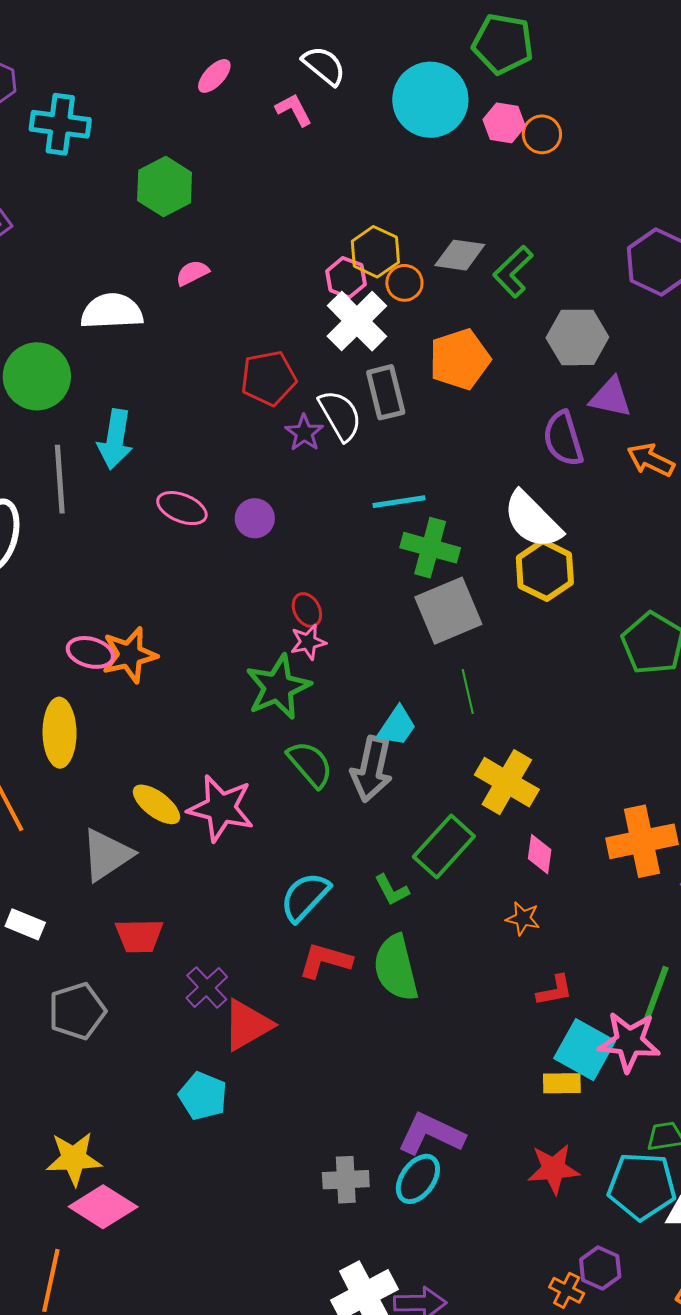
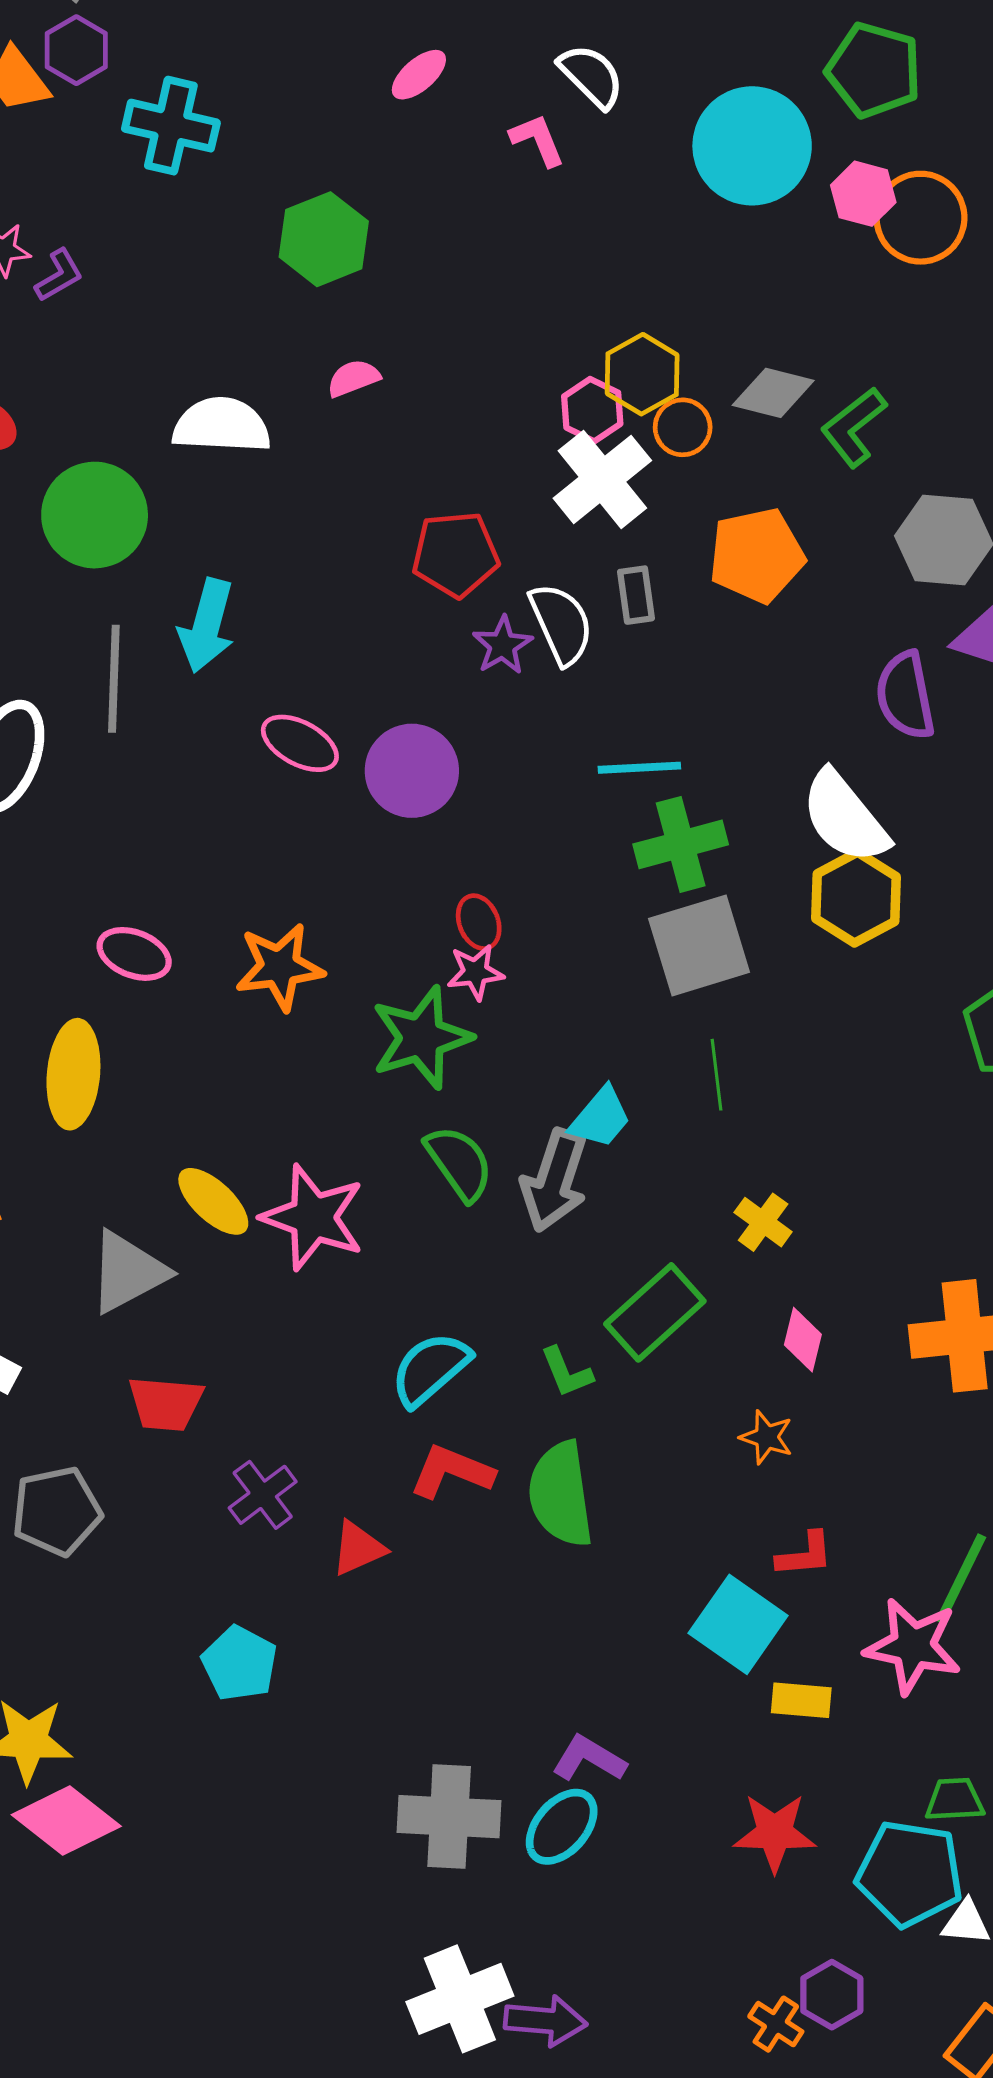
orange circle: (542, 134) -> (920, 218), size x1.5
gray rectangle: (386, 392) -> (636, 595), size x0.7
purple circle: (255, 518) -> (412, 771), size x1.5
green cross: (430, 548) -> (681, 844), turned -36
orange star: (130, 655) -> (280, 967), moved
yellow cross: (507, 782) -> (763, 1222), size x0.6
red triangle: (247, 1025) -> (358, 1548), moved, size x0.7
cyan square: (585, 1050) -> (738, 1624), moved
purple L-shape: (431, 1134) -> (589, 1759), size x0.7
gray cross: (346, 1180) -> (449, 1817), size x1.4

